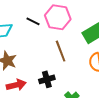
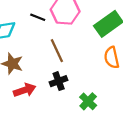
brown line: (61, 51) -> (57, 51), moved

